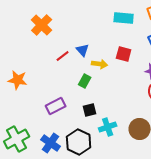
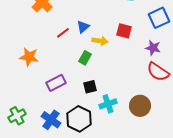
blue triangle: (83, 50) -> (83, 27), turned 32
orange star: (18, 80) -> (29, 57), moved
green cross: (17, 139) -> (17, 116), size x0.7

